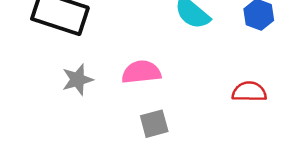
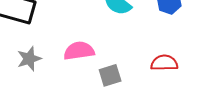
gray square: (154, 124) -> (110, 75), moved

